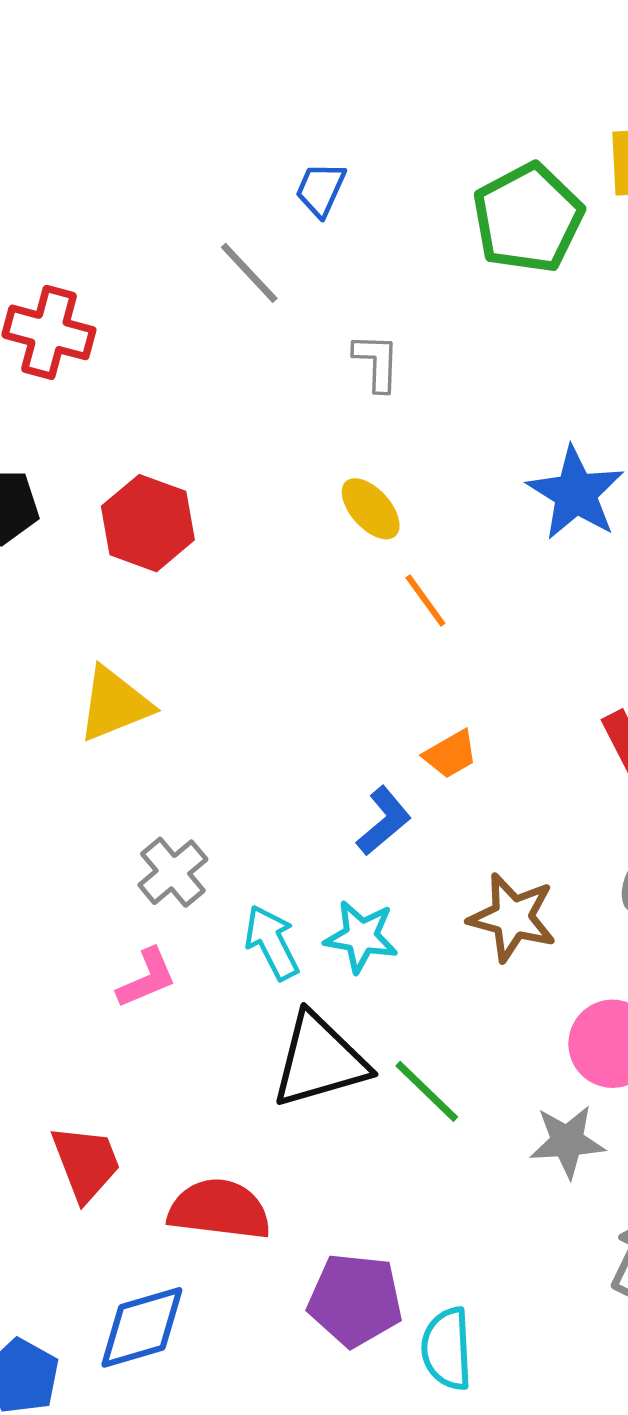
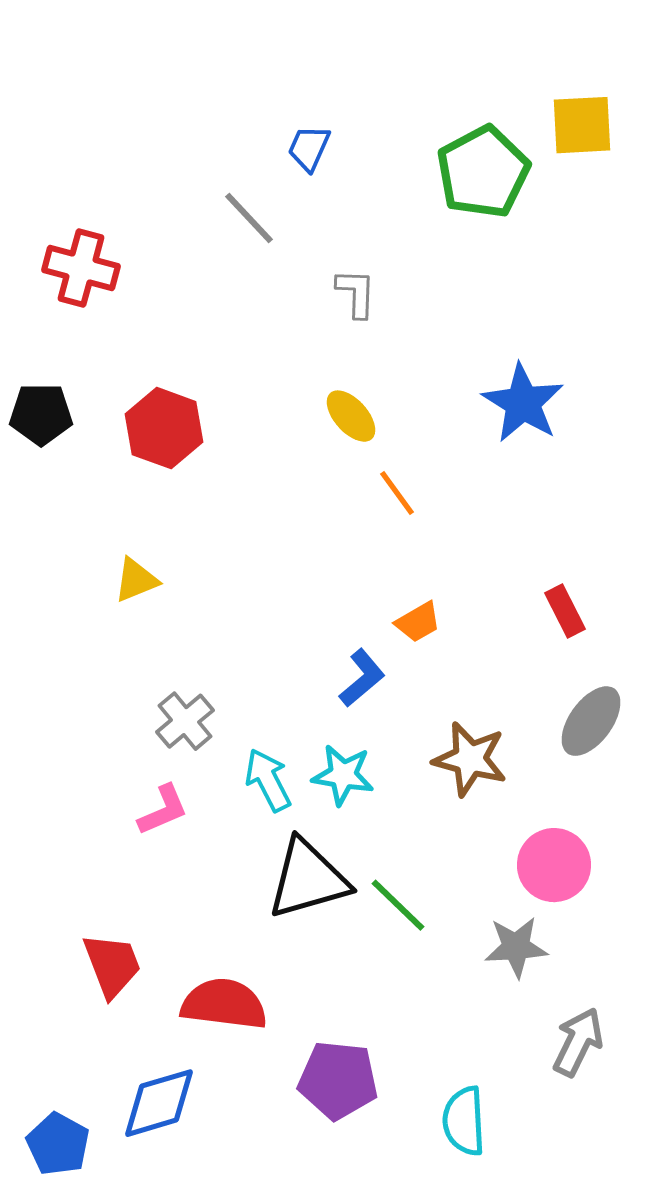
yellow triangle: (114, 704) -> (136, 580), size x0.7
cyan semicircle: (447, 1349) -> (464, 1121), moved

